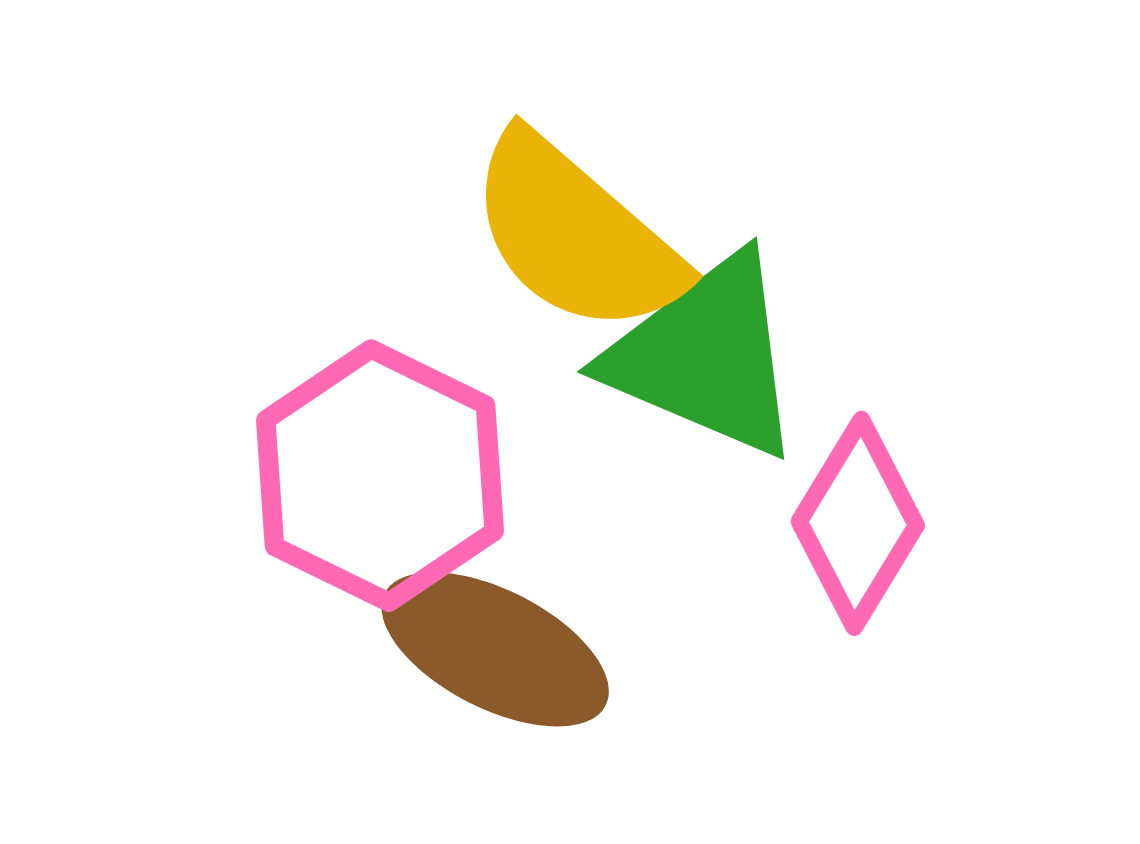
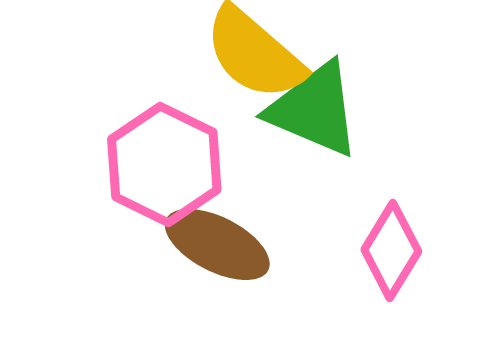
pink diamond: (858, 523) -> (391, 250), moved

